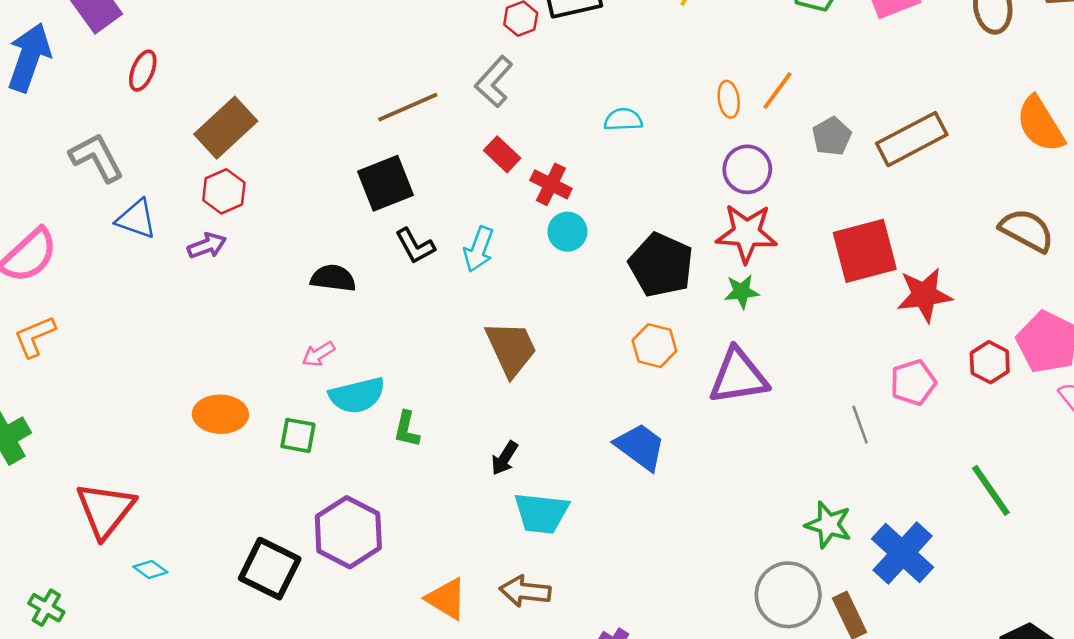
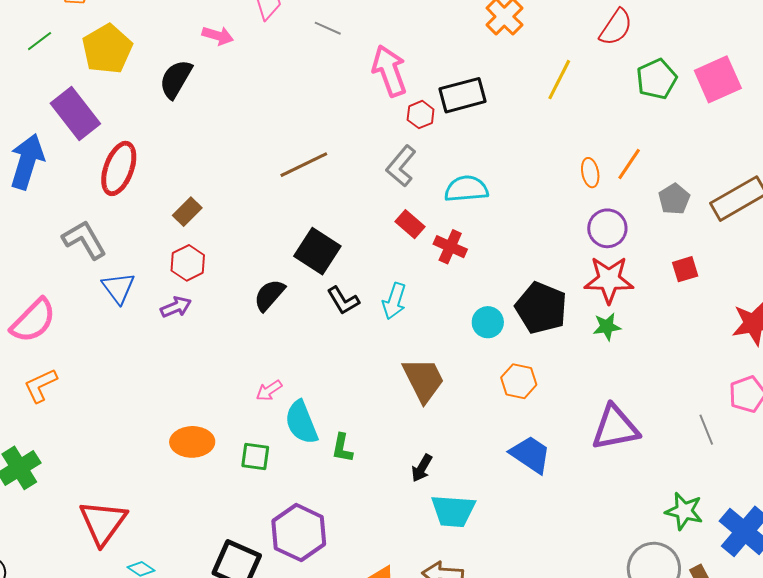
red ellipse: (143, 71) -> (119, 168), size x1.6
brown line: (408, 107) -> (304, 165), moved
cyan semicircle: (623, 120) -> (466, 189), moved, size x1.4
brown rectangle: (226, 128) -> (187, 212), size x0.6
black square: (385, 183) -> (317, 251), turned -33
blue triangle: (136, 219) -> (118, 288), turned 36
cyan circle: (567, 232) -> (488, 322), moved
red square: (865, 251) -> (685, 269), moved, size x0.5
black semicircle: (333, 278) -> (269, 295), moved, turned -54
orange hexagon: (654, 346) -> (519, 381), moved
purple triangle: (738, 376) -> (615, 428), moved
cyan semicircle: (357, 395) -> (301, 422), turned 84

